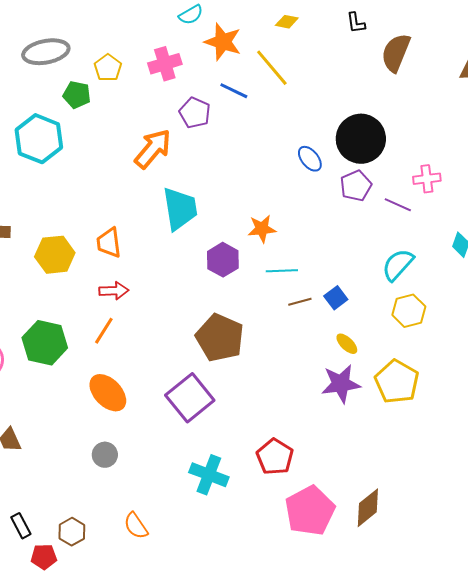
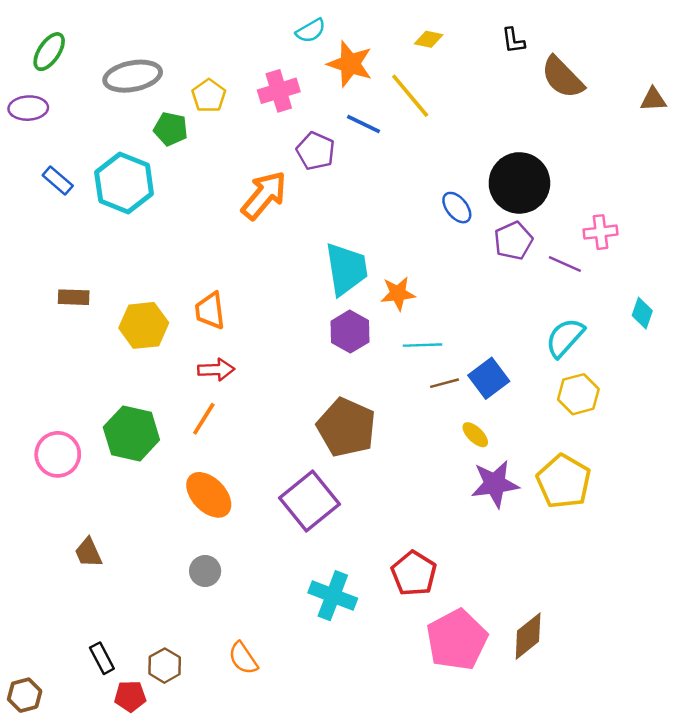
brown semicircle: (396, 53) -> (562, 77), turned -66
cyan trapezoid: (180, 209) -> (346, 269), moved
blue square: (336, 298) -> (489, 378), size x1.4
yellow ellipse: (347, 344) -> (475, 435), moved

